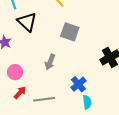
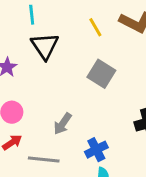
gray arrow: (50, 62) -> (63, 124), moved

